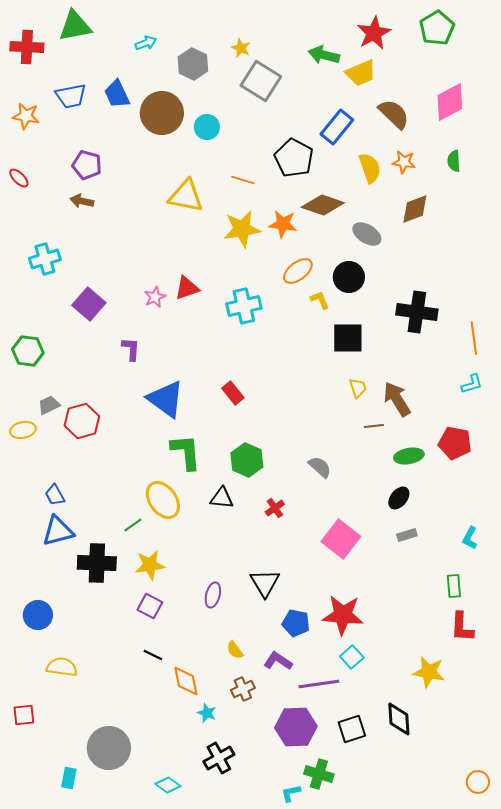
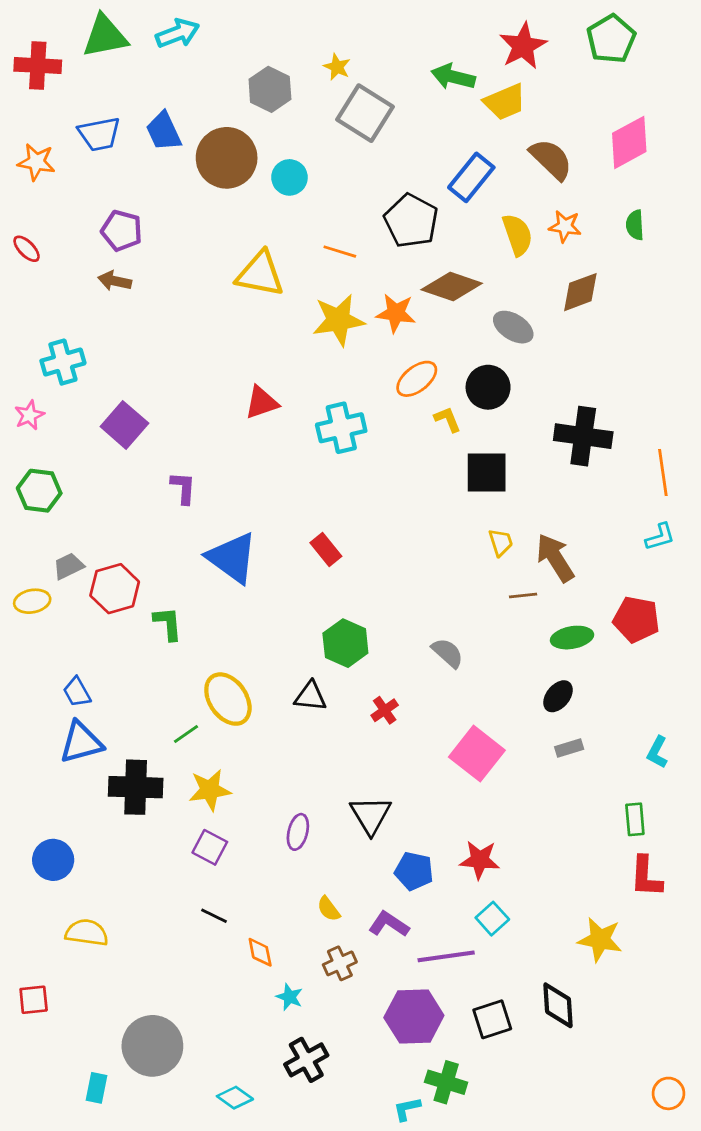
cyan arrow: (146, 43) -> (178, 33), moved, size x1.4
pink star: (155, 297) -> (29, 415), moved
green L-shape: (186, 452) -> (168, 624), moved, size x0.7
red star: (343, 615) -> (480, 860), size x0.7
orange diamond: (186, 681) -> (260, 952), size x0.7

